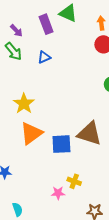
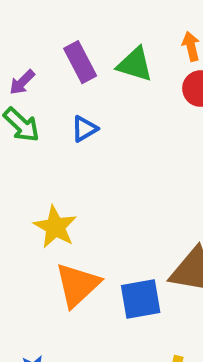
green triangle: (68, 13) -> (135, 64), moved
purple arrow: (16, 31) -> (22, 82), turned 96

